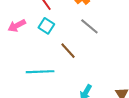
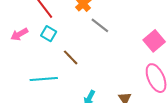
gray line: (89, 26) -> (100, 25), moved

